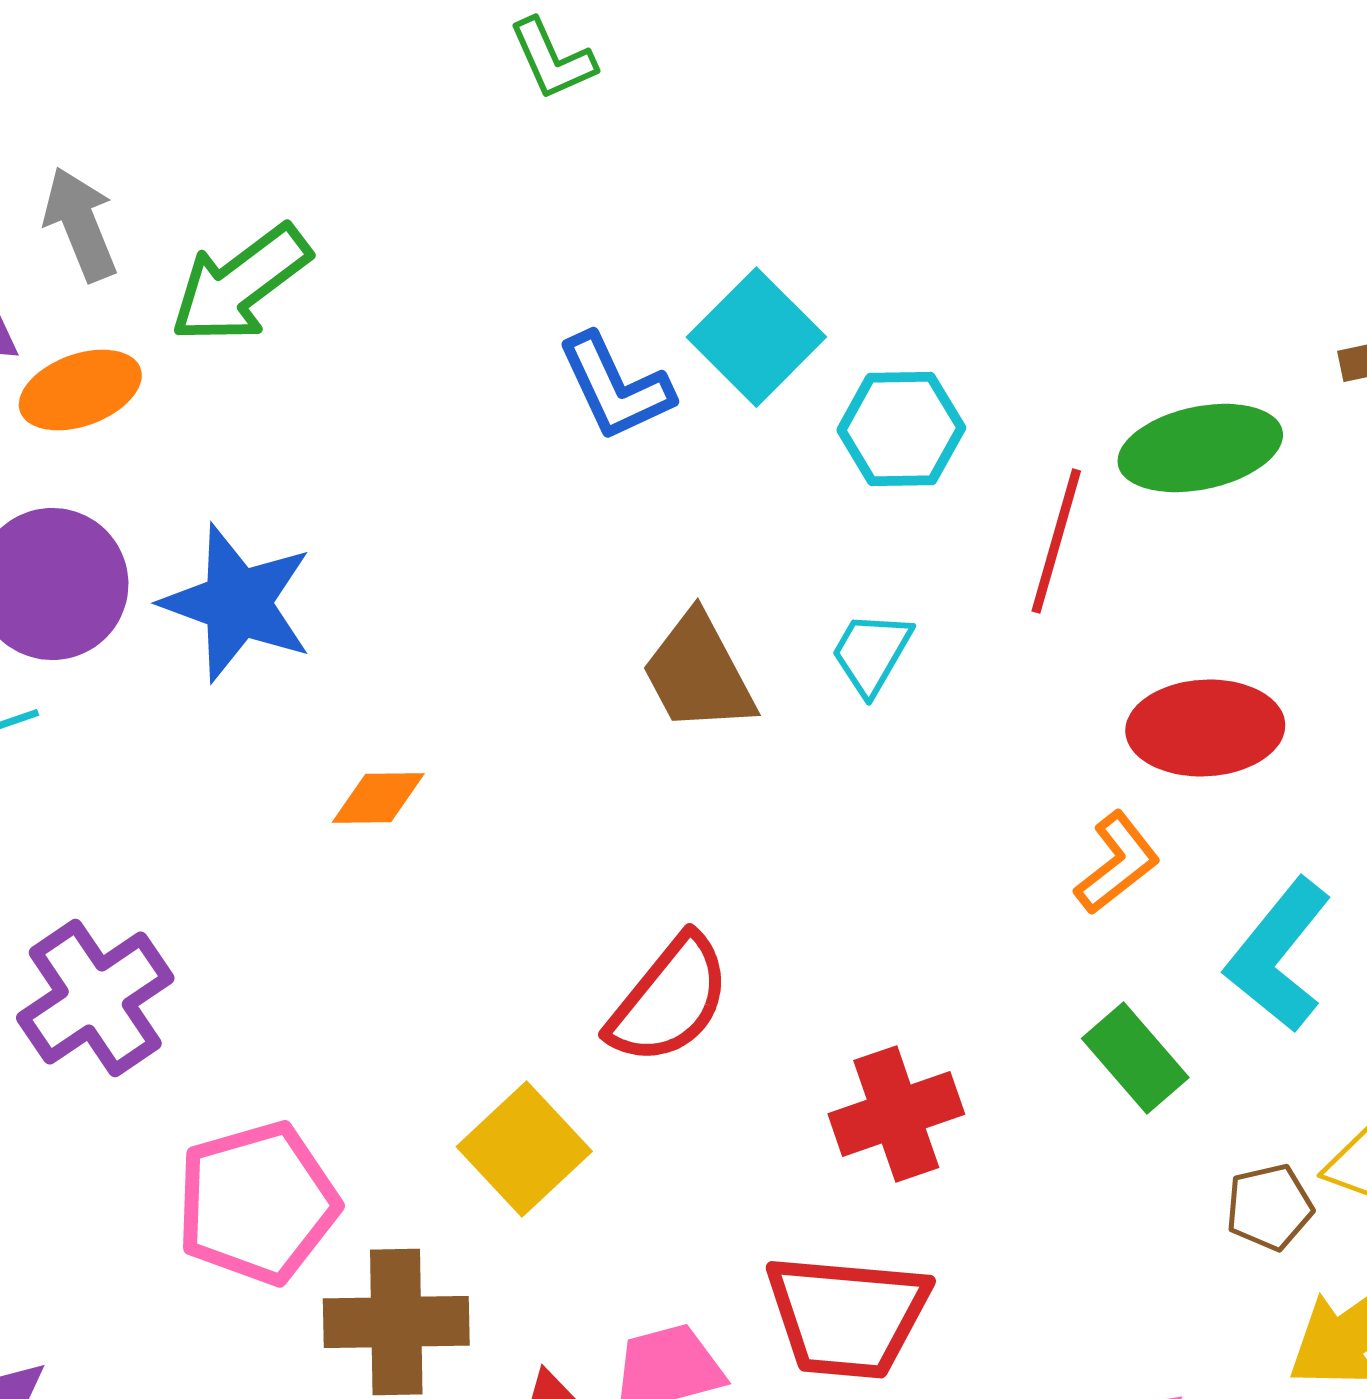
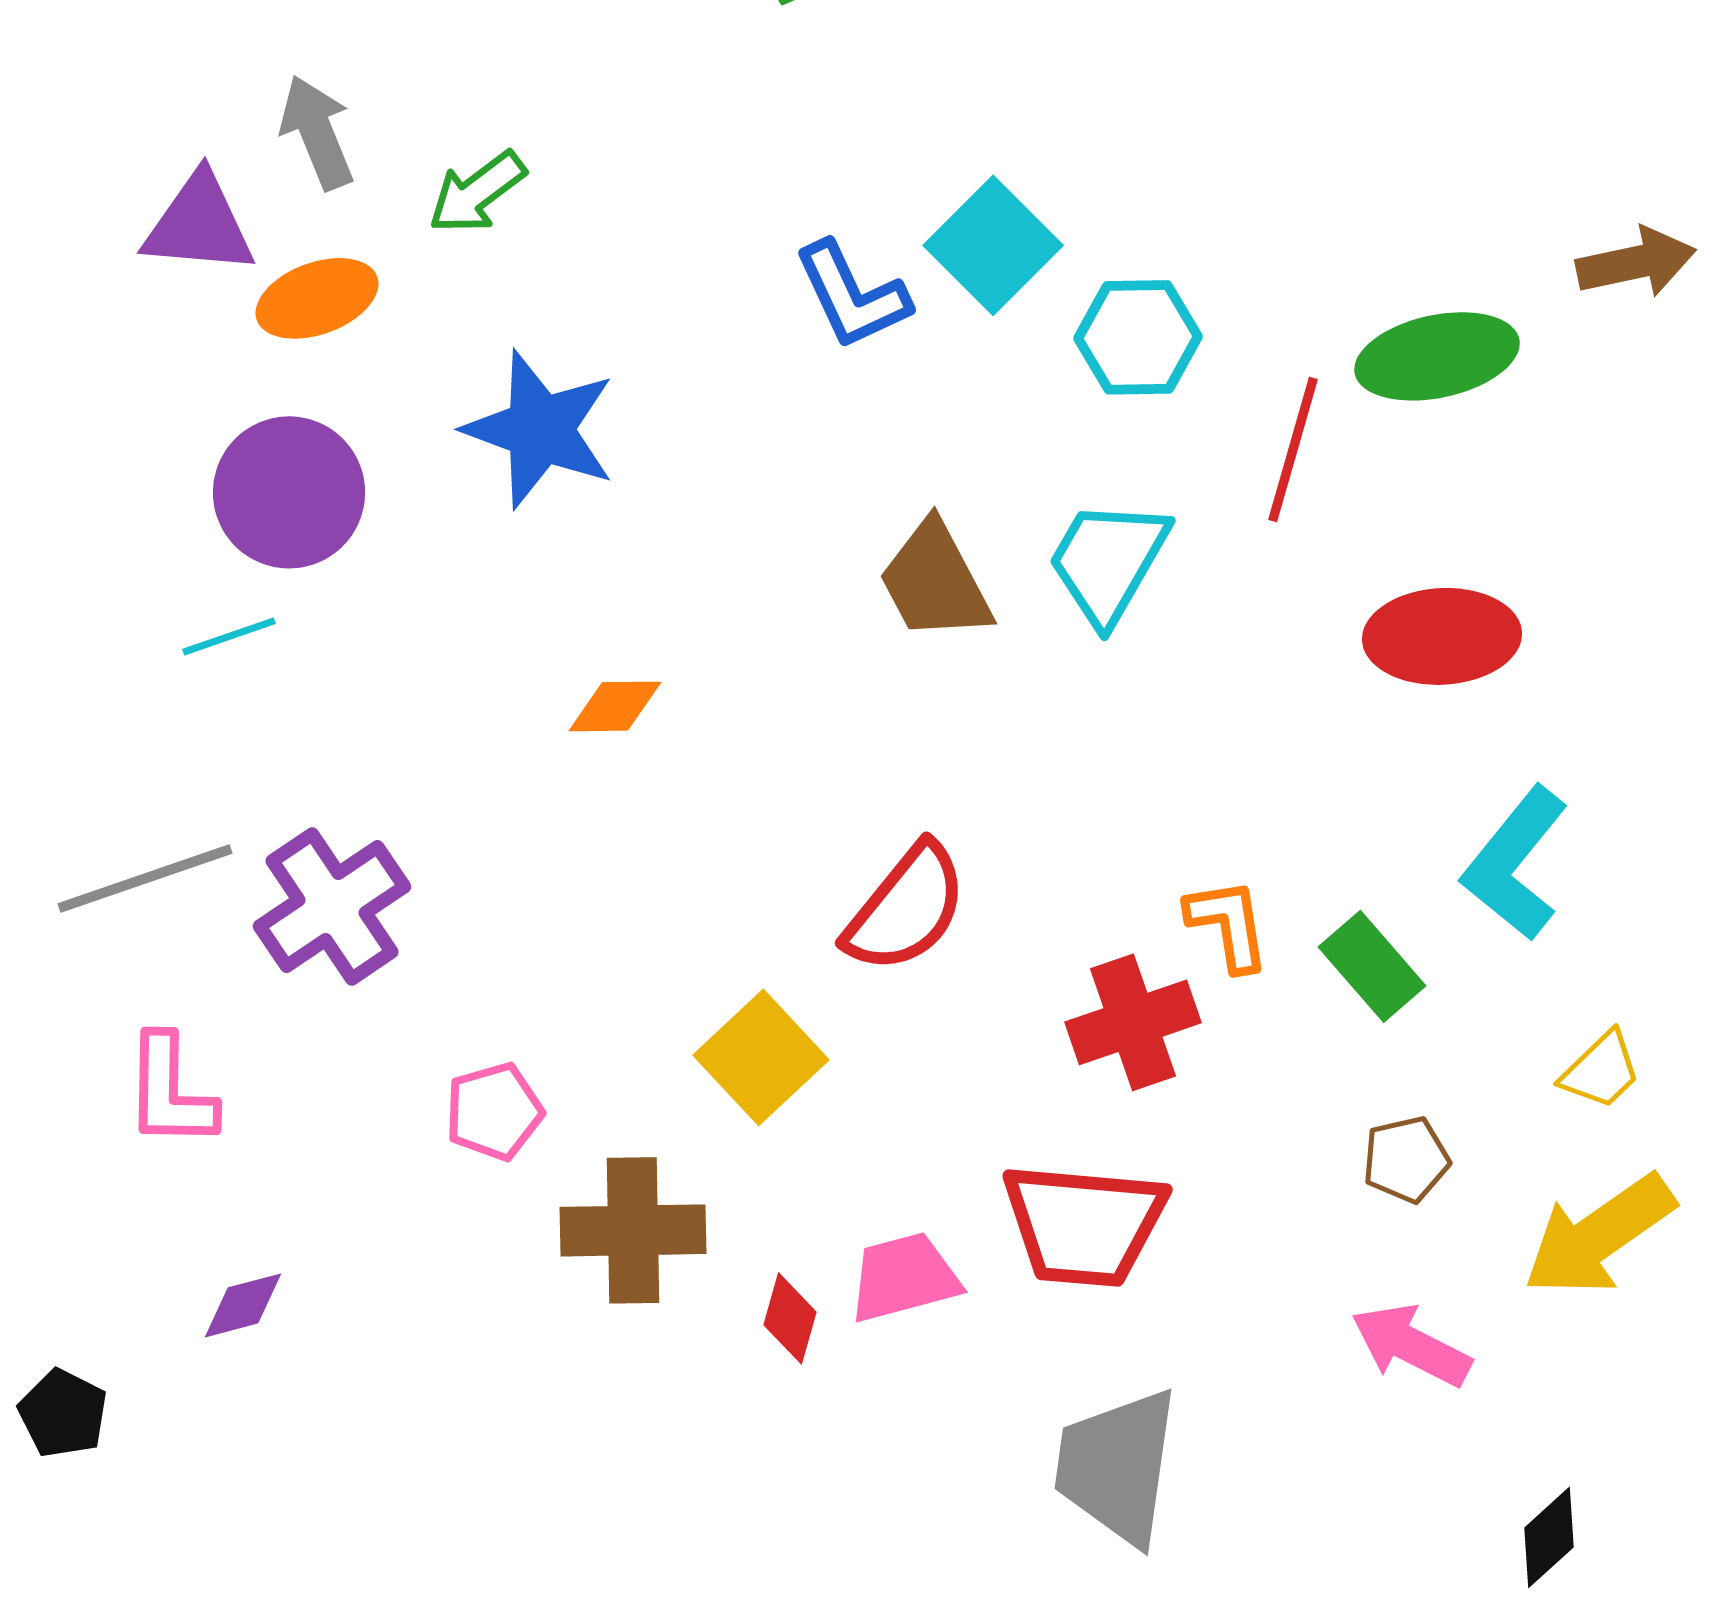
green arrow: (240, 284) -> (477, 192), size x0.7
blue star: (237, 603) -> (540, 429), moved
cyan trapezoid: (871, 653) -> (1108, 561), size x1.5
orange L-shape: (1117, 863) -> (1228, 924), moved, turned -61
pink pentagon: (257, 1203) -> (494, 1111), size x0.6
brown pentagon: (1269, 1207) -> (1406, 1159), moved

